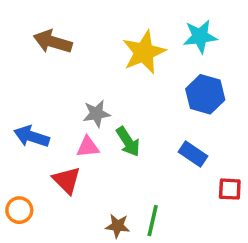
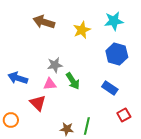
brown arrow: (53, 42) -> (44, 22), moved
yellow star: (144, 52) -> (82, 30), size x0.7
red square: (230, 189) -> (124, 115), moved, turned -32

